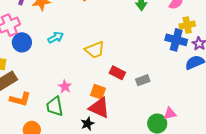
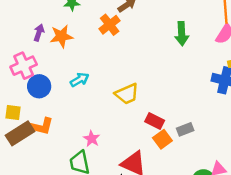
orange square: (98, 92) -> (162, 139), moved, turned 35
orange L-shape: (20, 99) -> (41, 126), moved

